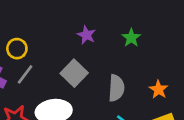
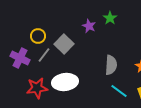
green star: (131, 38) -> (110, 18), moved
gray square: (74, 73) -> (64, 44), moved

